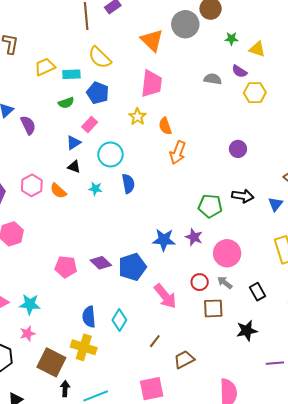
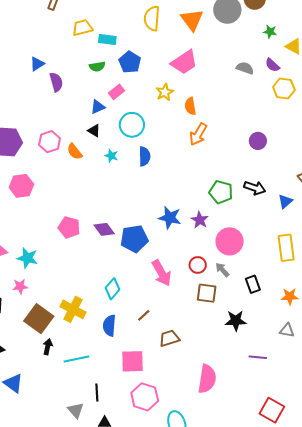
yellow semicircle: (100, 57) -> (152, 18), moved, turned 40
pink trapezoid: (152, 84) -> (184, 62), turned 40
blue semicircle: (89, 317) -> (109, 326), moved

